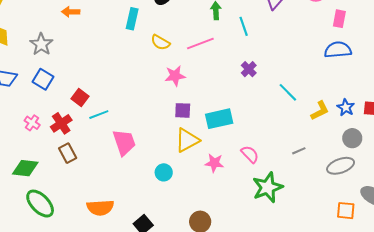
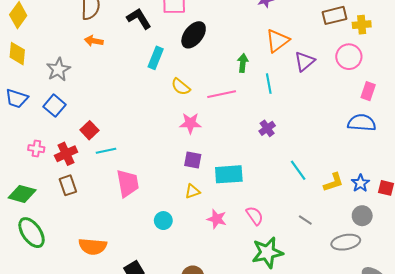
cyan line: (288, 92) -> (298, 170), moved
pink cross: (32, 123) -> (36, 149), turned -35
yellow triangle: (187, 140) -> (193, 191), size x0.6
gray line: (299, 151) -> (305, 220), turned 48

